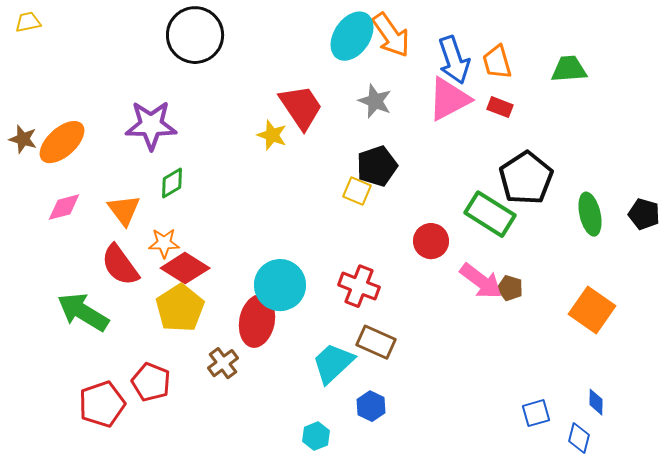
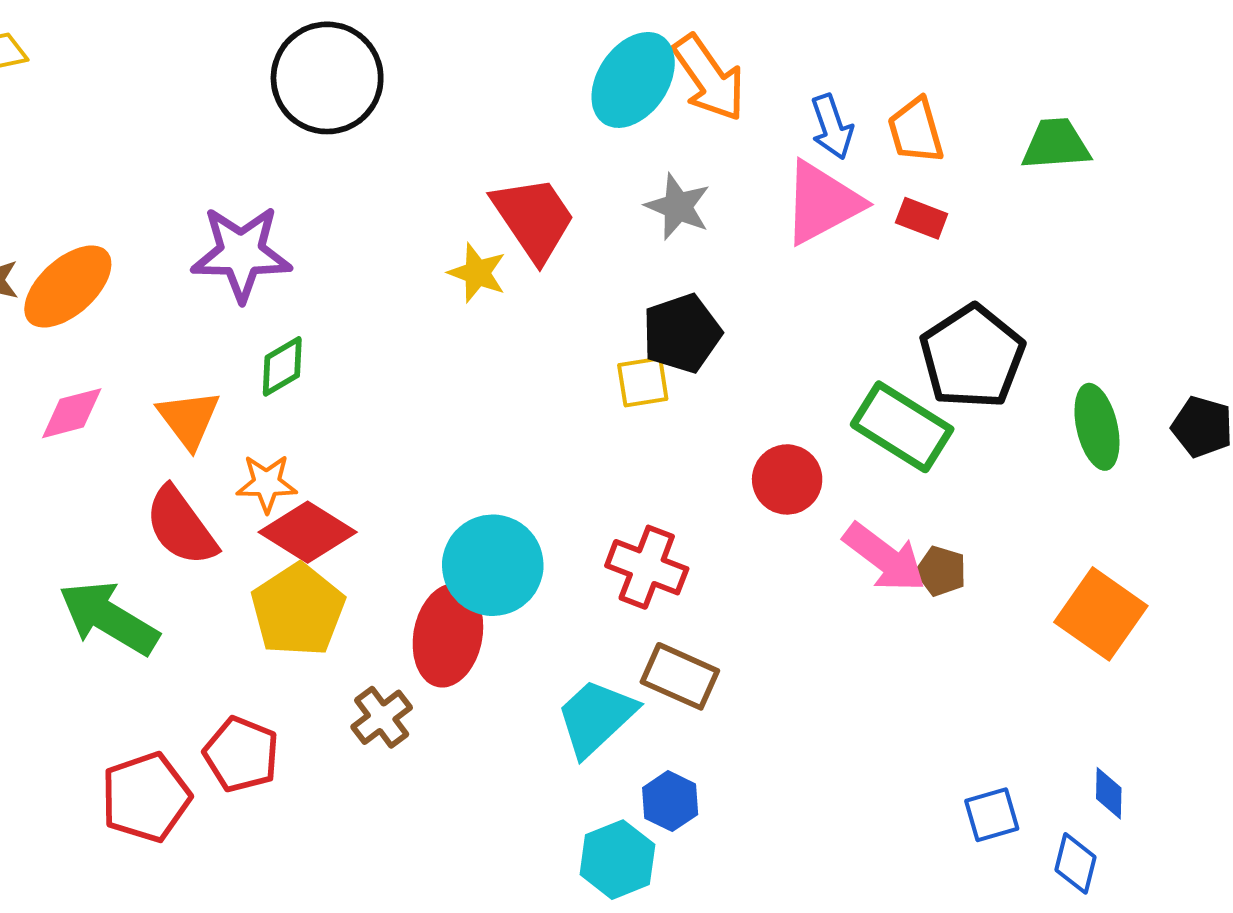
blue arrow: (454, 60) -> (832, 127), size x0.7
yellow square: (357, 191) -> (643, 382), turned -32
cyan hexagon: (316, 436) -> (617, 860), moved, size x1.4

